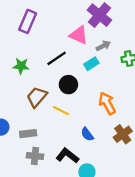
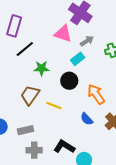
black line: (57, 58) -> (25, 49), moved
green star: (21, 66) -> (41, 68), moved
black circle: (68, 85) -> (69, 81), moved
blue semicircle: (87, 134) -> (87, 119), moved

